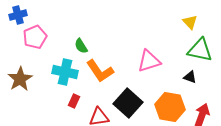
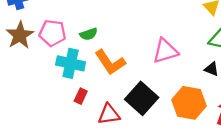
pink pentagon: (35, 37) -> (53, 33), moved, turned 30
green semicircle: (81, 46) -> (89, 34), turned -77
brown star: (20, 79) -> (20, 35), moved

